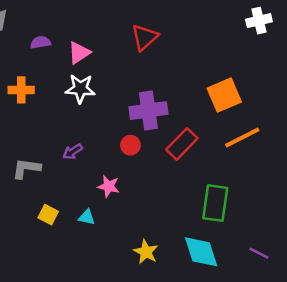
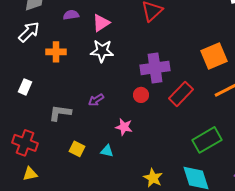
green rectangle: (215, 203) -> (207, 140), turned 52

